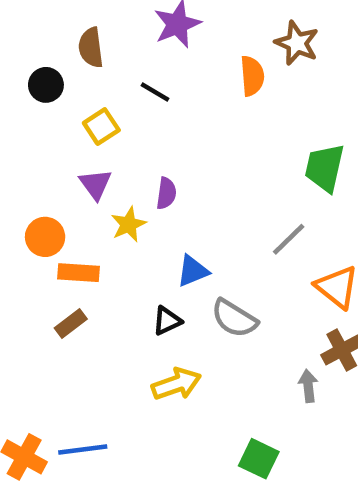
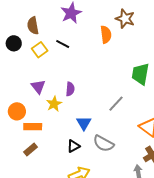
yellow square: (101, 127) -> (40, 50), moved
gray line: (289, 239) -> (116, 104), moved
blue triangle: (193, 271) -> (84, 123), turned -35

